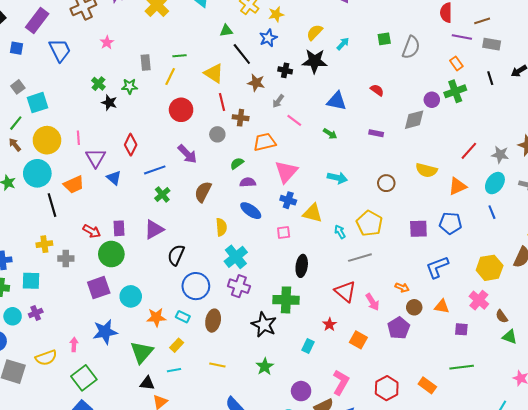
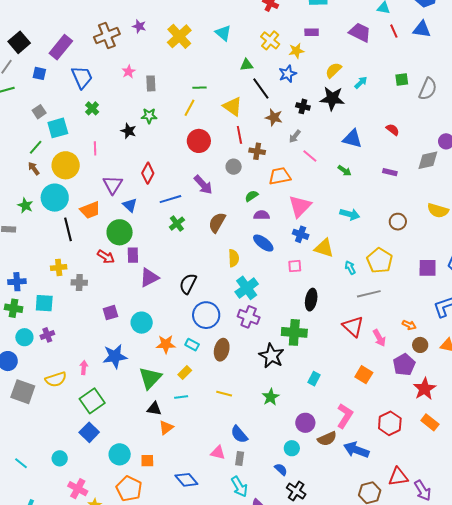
gray rectangle: (146, 63) -> (151, 83), moved
green cross: (98, 84) -> (92, 108), moved
pink line: (78, 138) -> (95, 148), moved
purple triangle: (154, 230) -> (149, 278), moved
green circle: (111, 254) -> (120, 232), moved
purple square: (99, 288) -> (110, 313), size x0.7
red star: (329, 324) -> (425, 389), moved, size x1.6

